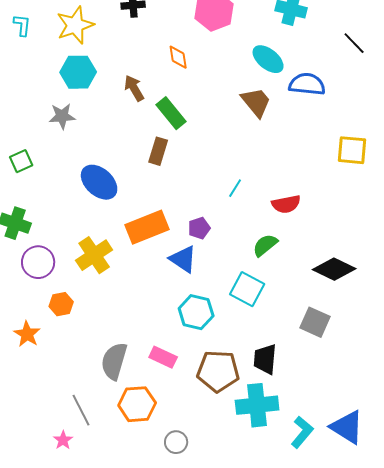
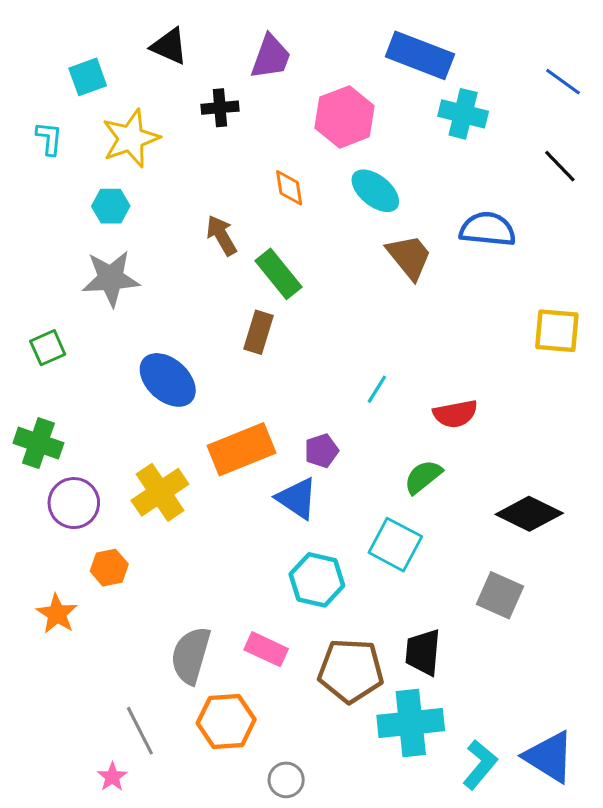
cyan ellipse: (268, 59) -> (375, 191), moved
cyan hexagon: (78, 72) -> (111, 206), moved, size x0.7
gray star: (62, 116) -> (111, 278), size x1.4

